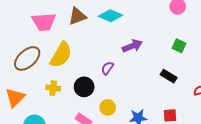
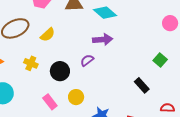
purple arrow: (132, 46) -> (103, 40), moved
yellow semicircle: (61, 55) -> (48, 35), size x0.6

